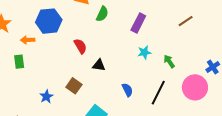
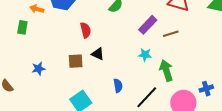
brown line: (186, 21) -> (171, 34), moved
green arrow: (169, 61) -> (166, 70), size x1.5
brown square: (74, 86) -> (76, 61), moved, turned 35

